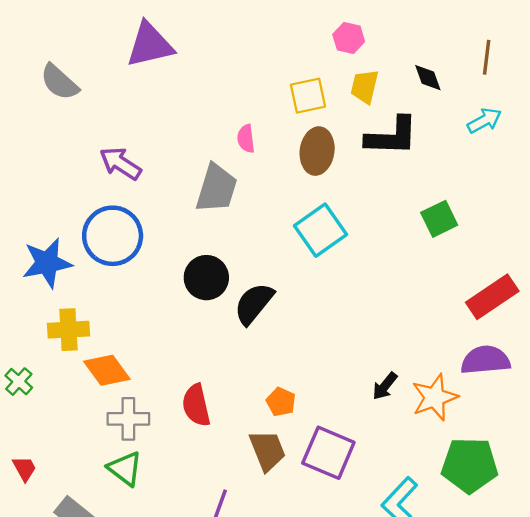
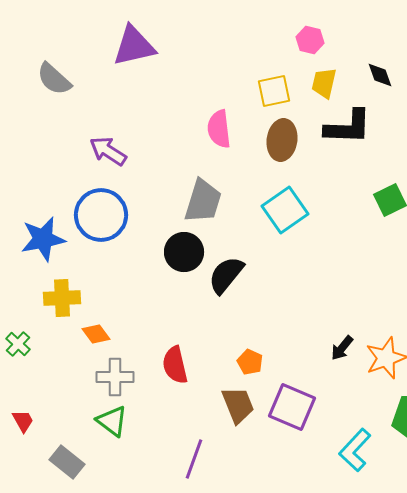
pink semicircle: (246, 139) -> (219, 129), size x1.5
gray trapezoid: (217, 188) -> (203, 201), moved
orange diamond: (107, 370) -> (96, 334), size x0.7

